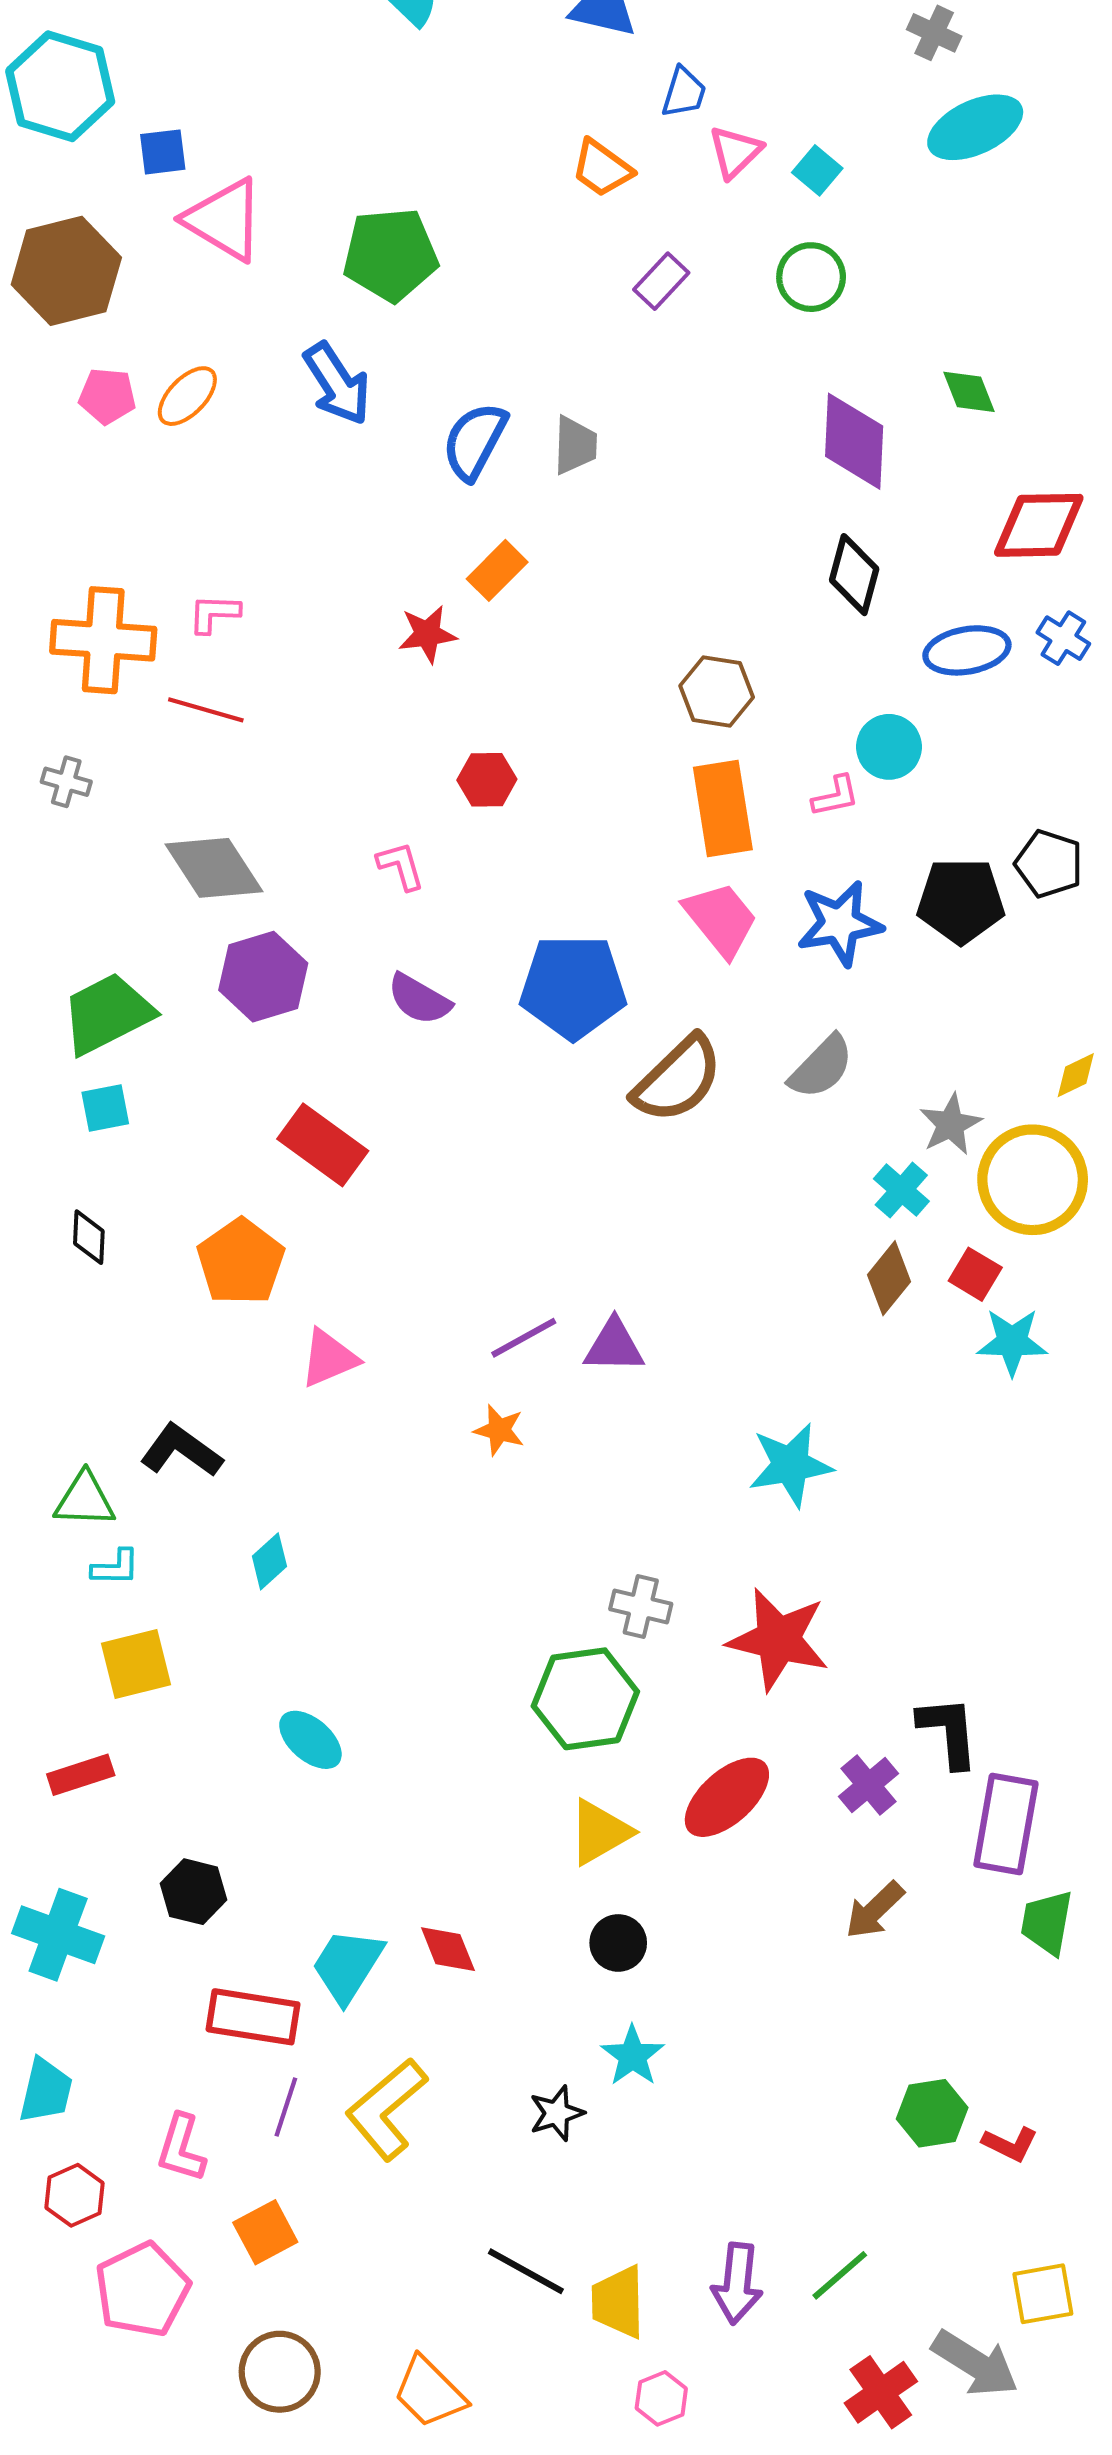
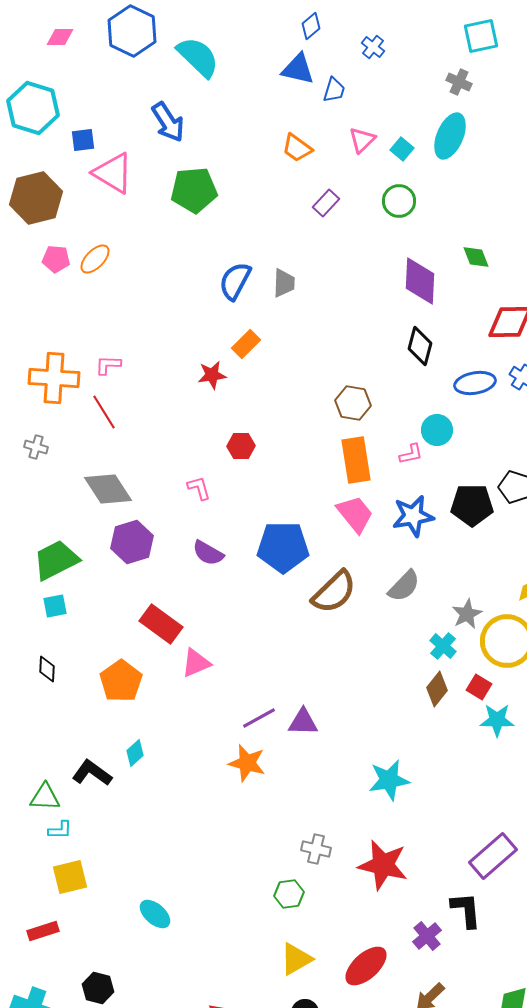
blue trapezoid: (684, 92) -> (334, 90), moved
cyan ellipse: (975, 127) -> (450, 136), moved, turned -42
blue arrow: (337, 384) -> (168, 122), moved
red line: (206, 710) -> (104, 412), turned 42
pink triangle: (329, 1358) -> (196, 663), moved
orange star: (499, 1430) -> (247, 763), size x1.5
cyan diamond: (269, 1561) -> (135, 753), moved
green hexagon: (585, 1699) -> (289, 894), size x0.6
red ellipse: (727, 1797) -> (366, 966), moved
purple rectangle: (1006, 1824) -> (493, 856), moved, turned 39

